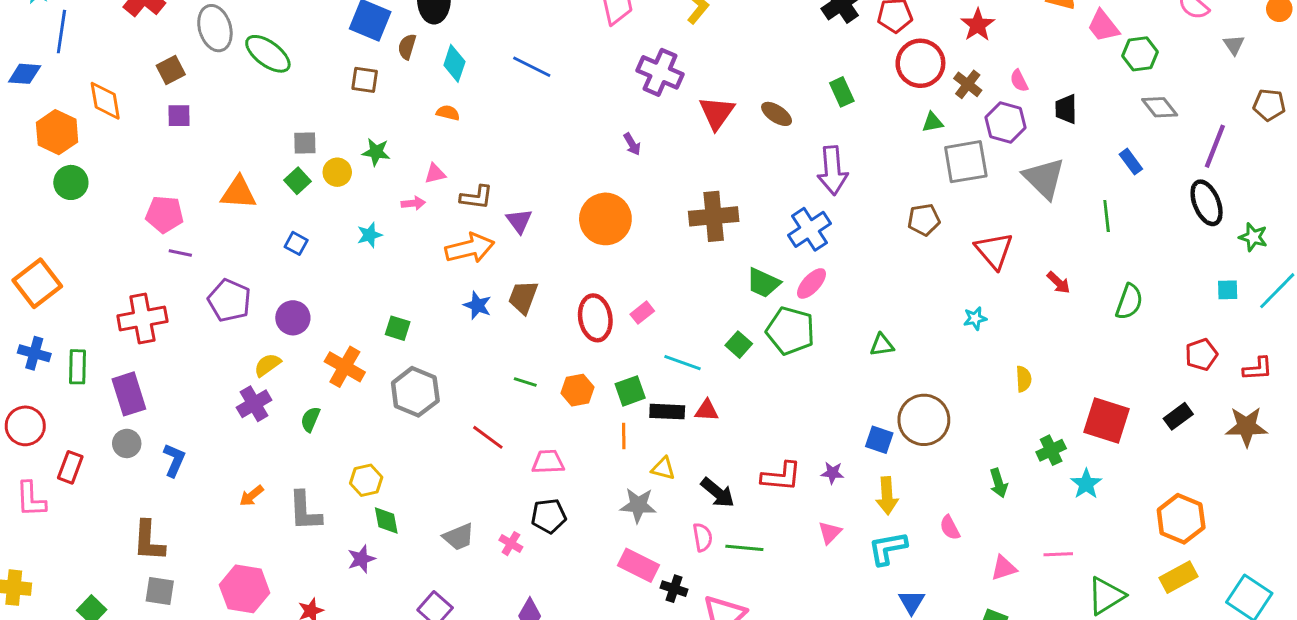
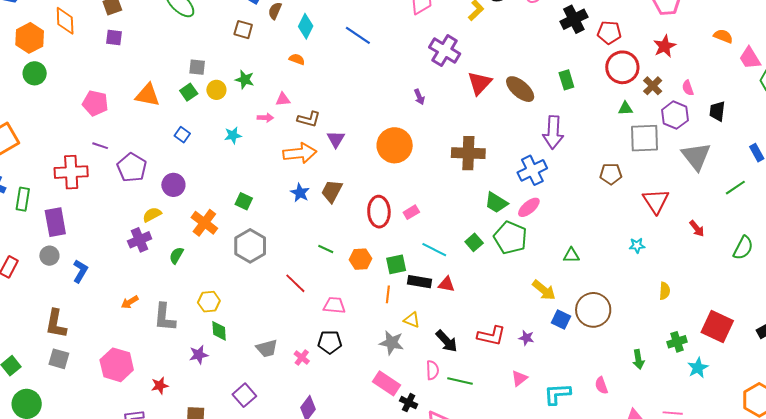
brown ellipse: (777, 114) -> (520, 89), size x1.4
green line: (1107, 216) -> (735, 188), turned 55
purple line: (180, 253) -> (100, 146), moved
yellow arrow: (887, 496) -> (544, 290), moved, turned -55

